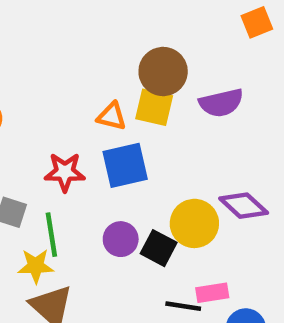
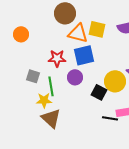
brown circle: (163, 72) -> (65, 13), moved
orange triangle: (112, 116) -> (78, 33), size x1.5
purple circle: (121, 239) -> (75, 77), moved

